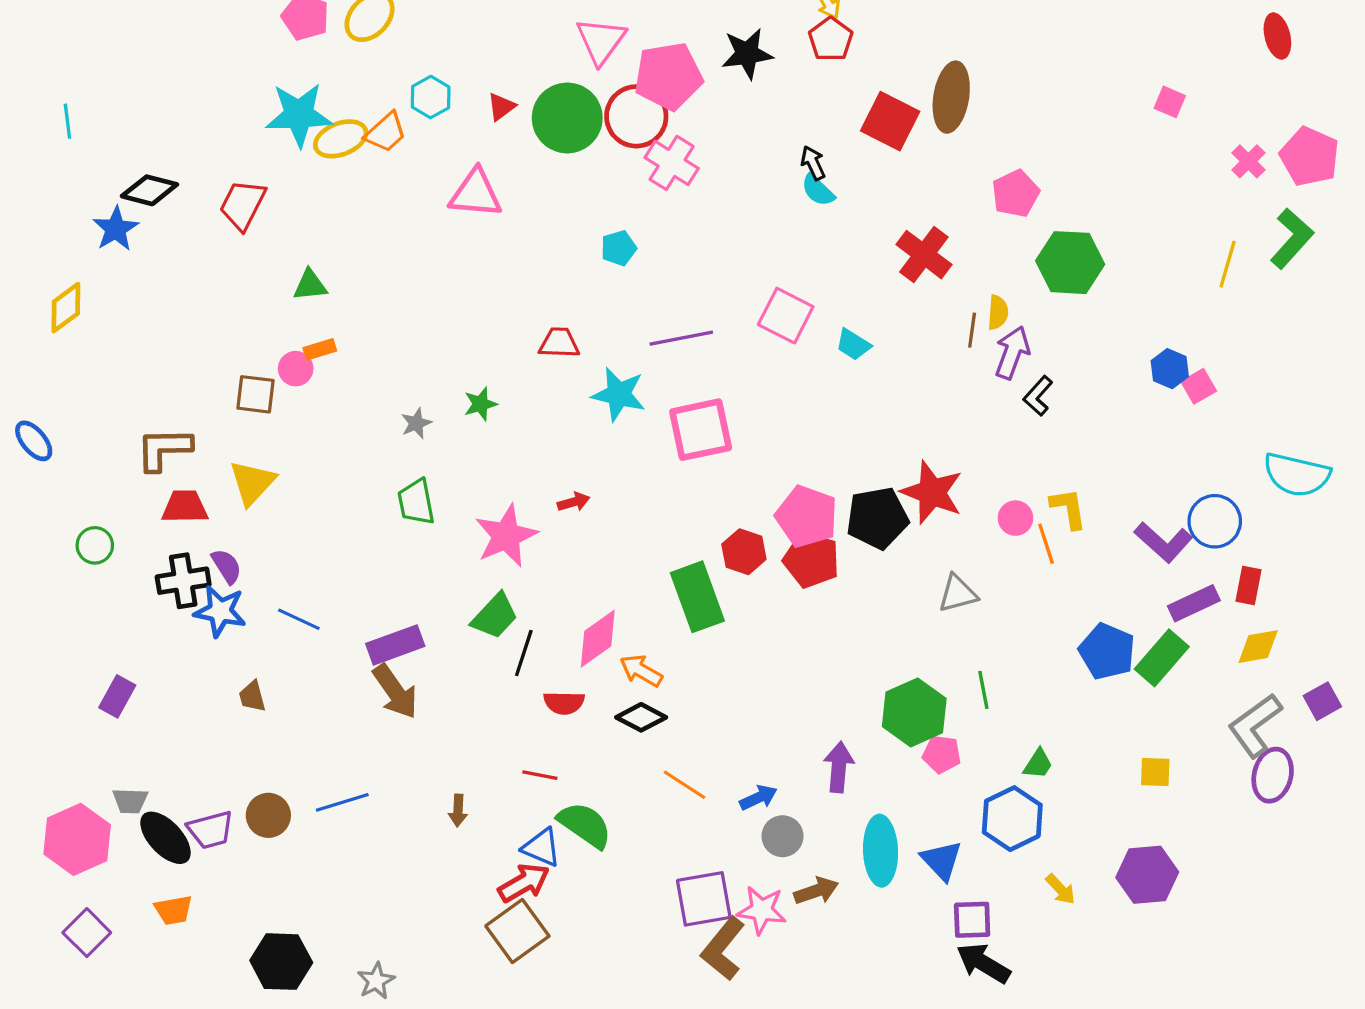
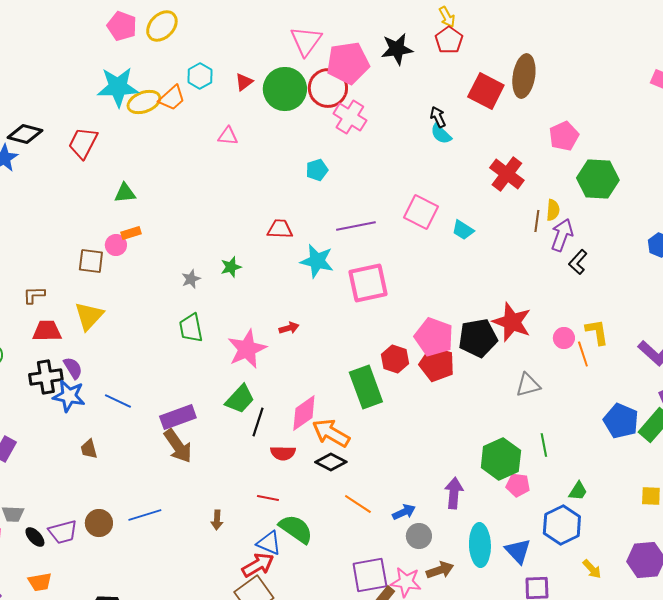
pink triangle: (476, 193) -> (228, 136), size x0.6
brown L-shape: (164, 449) -> (34, 295), size x0.6
orange arrow: (641, 671) -> (331, 433), size x1.4
black ellipse: (165, 838) -> (35, 537), size x0.6

